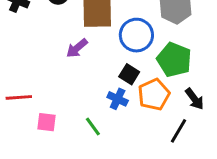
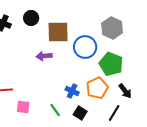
purple arrow: (77, 48) -> (44, 56), turned 35
black square: (129, 74) -> (80, 113), moved

